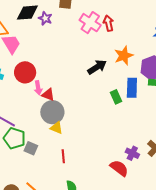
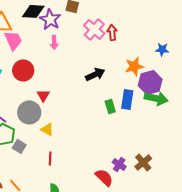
purple star: (45, 18) -> (50, 19), size x1.5
orange star: (124, 56) -> (134, 66), moved
pink arrow: (38, 88) -> (54, 42), moved
red triangle: (48, 95) -> (43, 95), turned 32
gray circle: (52, 112) -> (29, 112), moved

